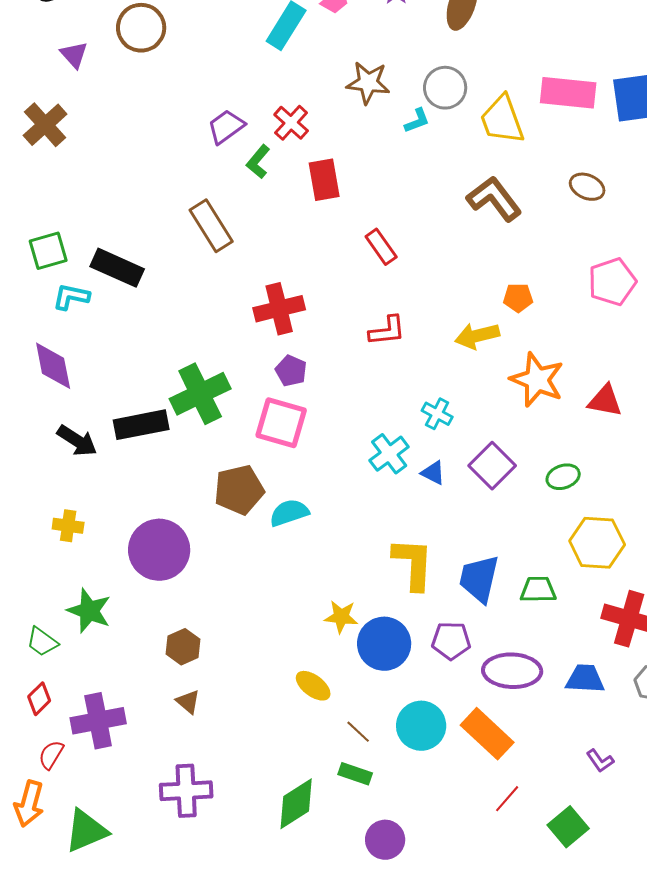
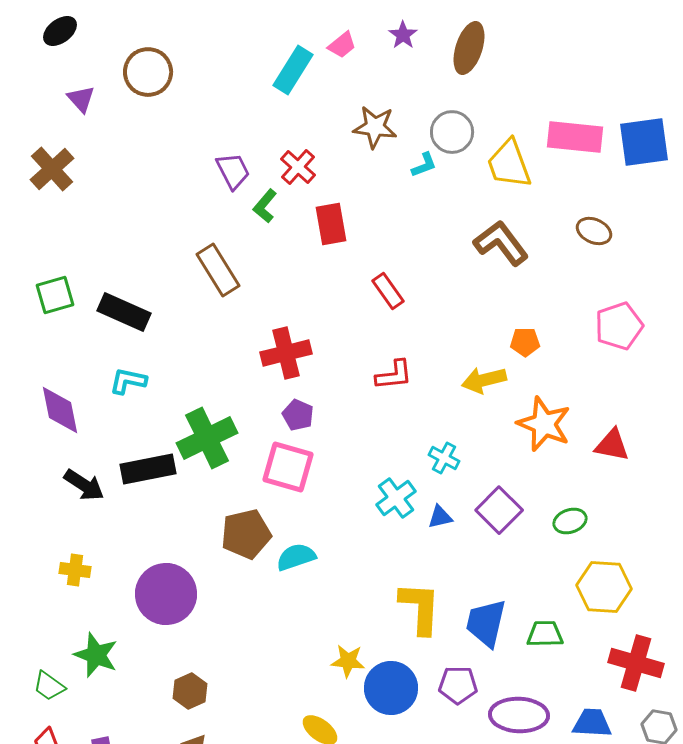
purple trapezoid: (226, 127) -> (233, 171), turned 99
cyan L-shape: (71, 297) -> (128, 381), moved
blue triangle: (433, 473) -> (440, 517), turned -40

